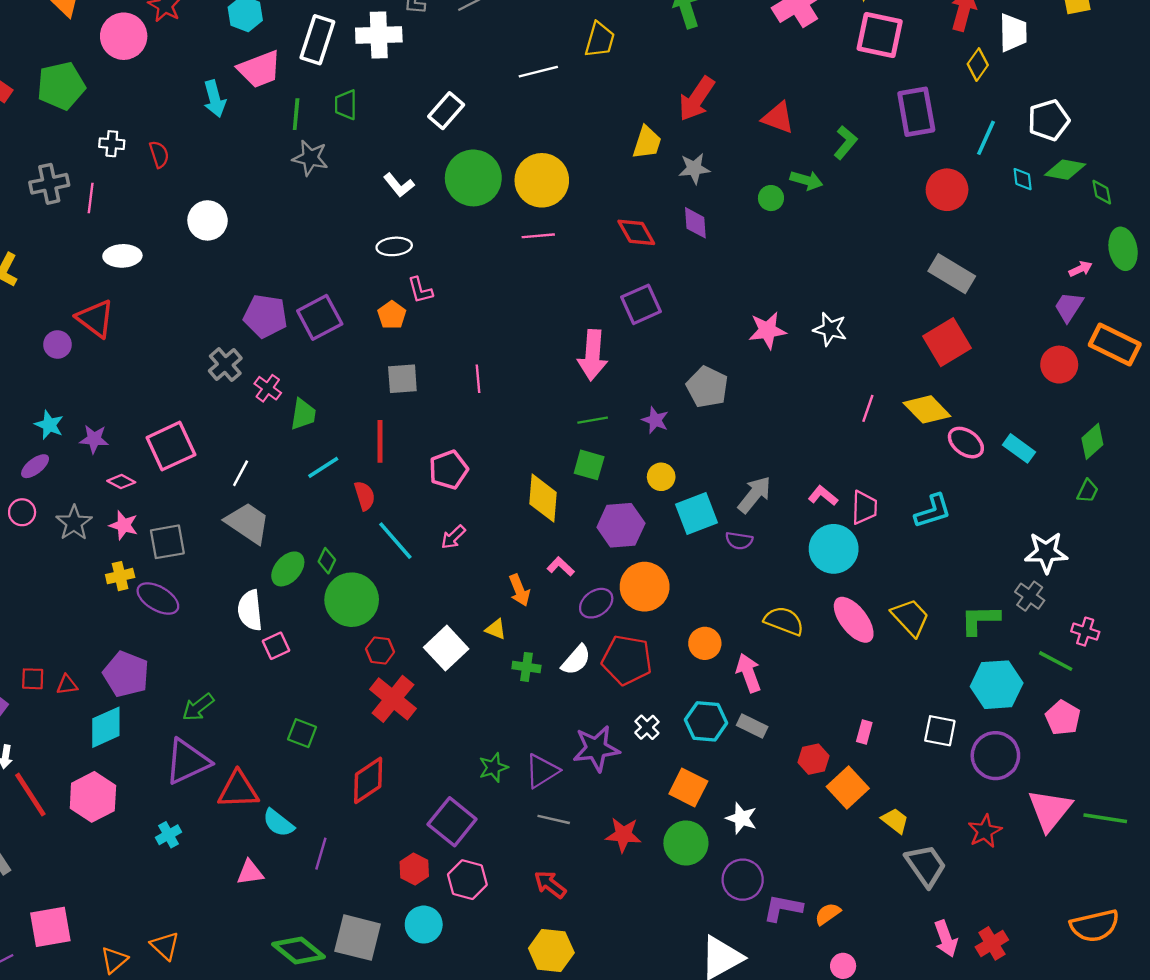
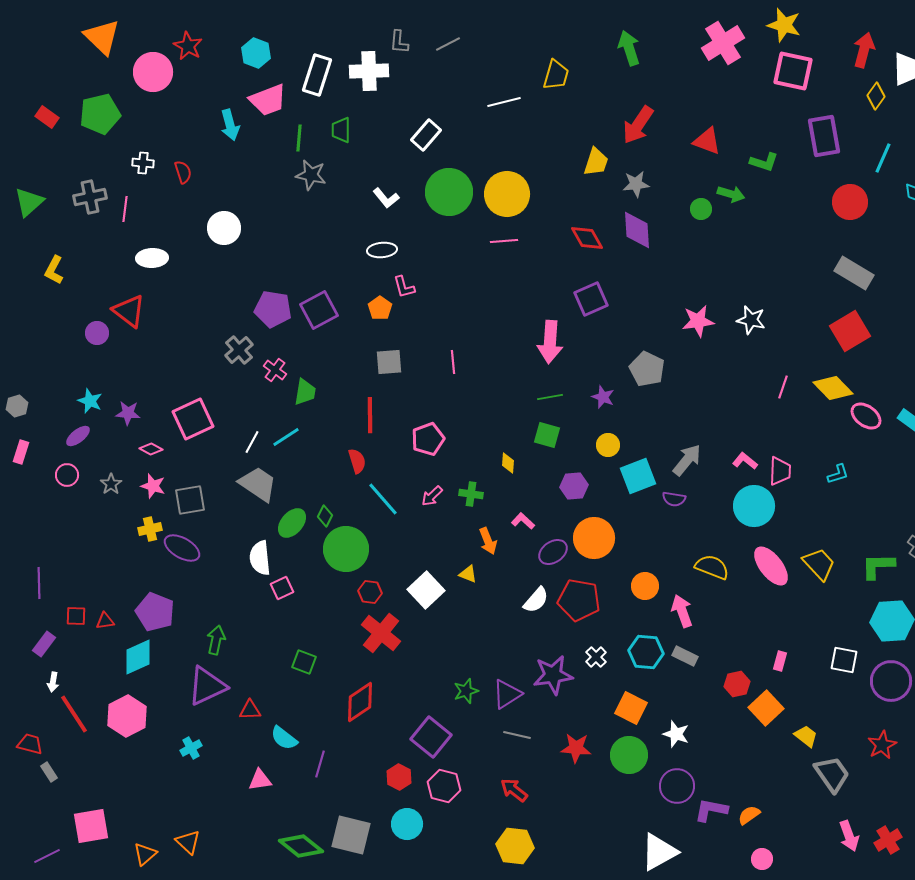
green L-shape: (845, 142) -> (764, 162), turned 68
purple diamond: (695, 223) -> (637, 230), size x1.4
cyan line: (323, 467) -> (286, 437), moved
yellow diamond: (543, 498) -> (508, 463), size x0.5
cyan L-shape: (933, 511) -> (838, 474), size x0.7
gray star: (74, 523) -> (111, 484), size x0.7
purple hexagon: (621, 525) -> (574, 486), size x0.7
green cross: (526, 667) -> (471, 494), moved
green arrow: (198, 707) -> (216, 640), turned 140
red triangle: (238, 790) -> (250, 710), size x0.6

